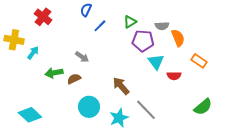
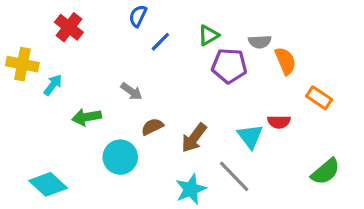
cyan triangle: (156, 62) -> (250, 136), moved
brown semicircle: (74, 79) -> (152, 127), moved
brown arrow: (121, 86) -> (194, 138), turned -102
cyan circle: (89, 107) -> (120, 157), moved

